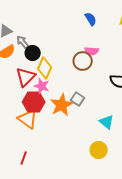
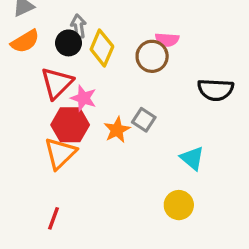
gray arrow: (23, 42) -> (79, 26), moved, turned 32
yellow diamond: (45, 68) -> (102, 48), moved
orange star: (62, 105) -> (117, 130), size x0.7
orange triangle: (28, 119) -> (60, 153), turned 40

